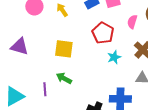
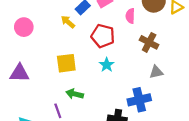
yellow arrow: (62, 10) -> (68, 22), moved
cyan star: (114, 57) -> (107, 65), moved

